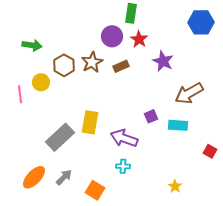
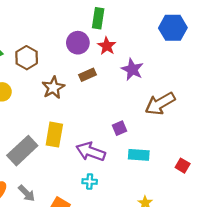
brown star: (92, 62) -> (53, 88), moved
brown hexagon: (64, 65) -> (27, 58), moved
cyan rectangle: (178, 125) -> (139, 155), moved
gray arrow: (64, 177) -> (27, 193), turned 90

